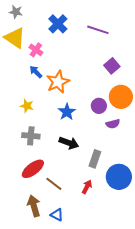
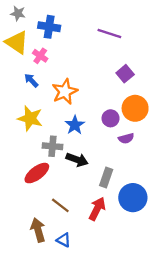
blue cross: (58, 24) -> (49, 27), moved, turned -36
blue arrow: (36, 72) -> (31, 80), moved
yellow star: (27, 106) -> (30, 118), size x1.6
gray cross: (31, 136) -> (52, 146), moved
red ellipse: (33, 169) -> (37, 173), moved
red arrow: (87, 187) -> (97, 209), size x1.5

